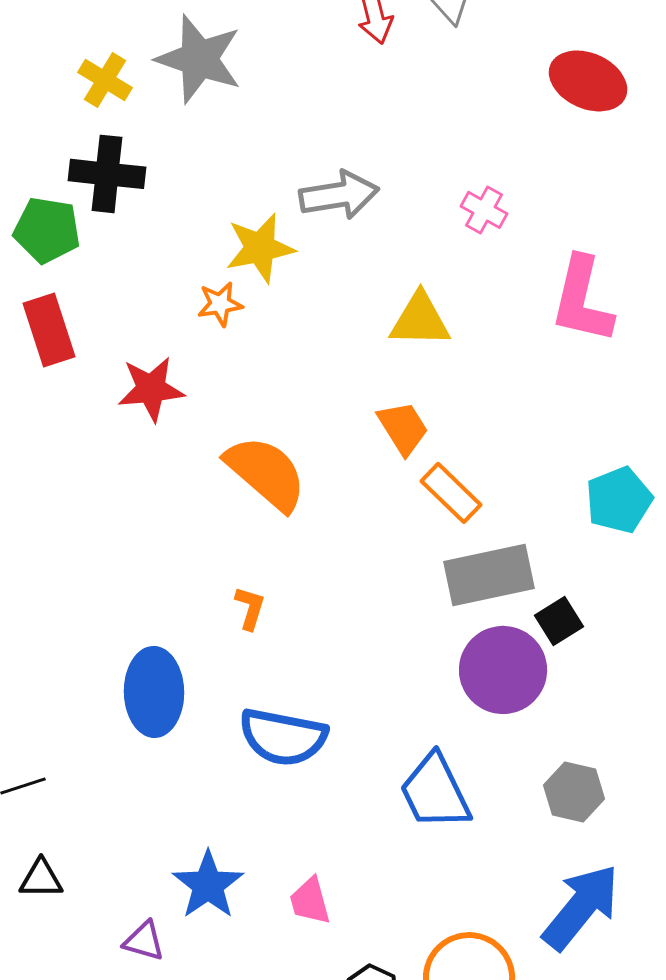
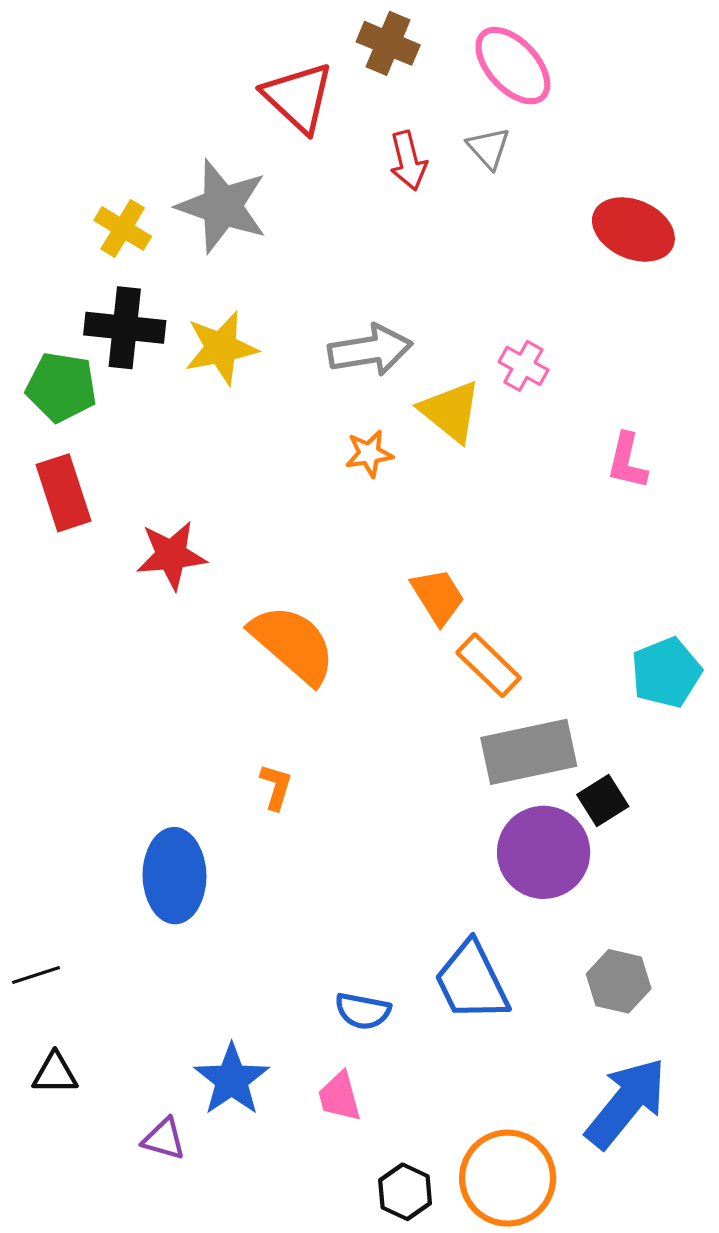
yellow star: (260, 248) -> (221, 348), moved
pink L-shape: (582, 300) -> (627, 461), size x0.6
orange star: (220, 304) -> (369, 454), moved
yellow triangle: (420, 320) -> (450, 411), moved, turned 38
blue semicircle: (283, 737) -> (363, 1011), moved, size x0.6

